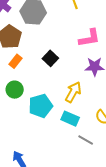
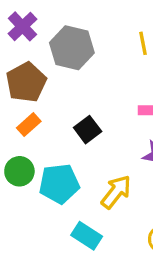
cyan pentagon: (41, 106) -> (59, 184), moved
cyan rectangle: (70, 119) -> (87, 236), moved

